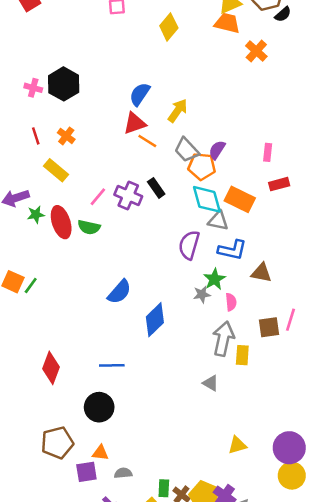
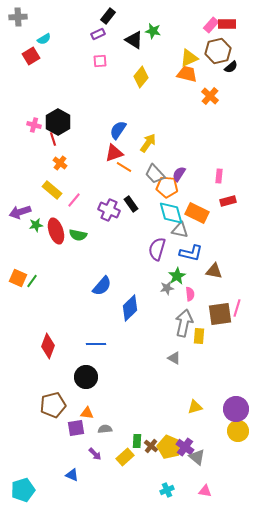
red line: (36, 136) -> (53, 139), moved
pink line: (98, 197) -> (74, 200), moved
brown square: (269, 327) -> (220, 314), size x1.4

